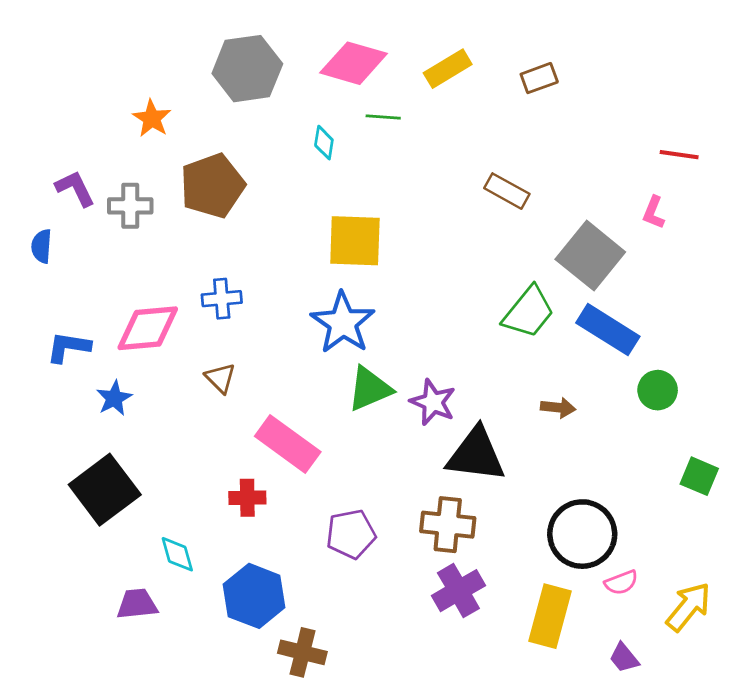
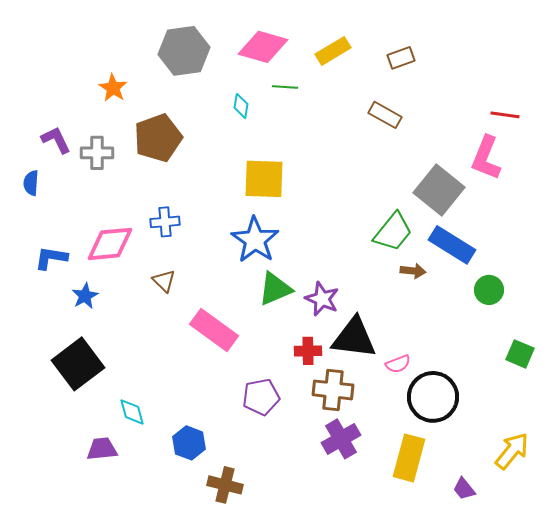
brown rectangle: (507, 191) -> (385, 115), moved
pink L-shape: (654, 213) -> (486, 158), size x1.8
brown arrow: (558, 408) -> (413, 271), moved
red cross: (247, 498) -> (308, 351), moved
pink semicircle: (621, 582) -> (398, 364), moved
blue hexagon: (254, 596) -> (189, 443), size x0.7

